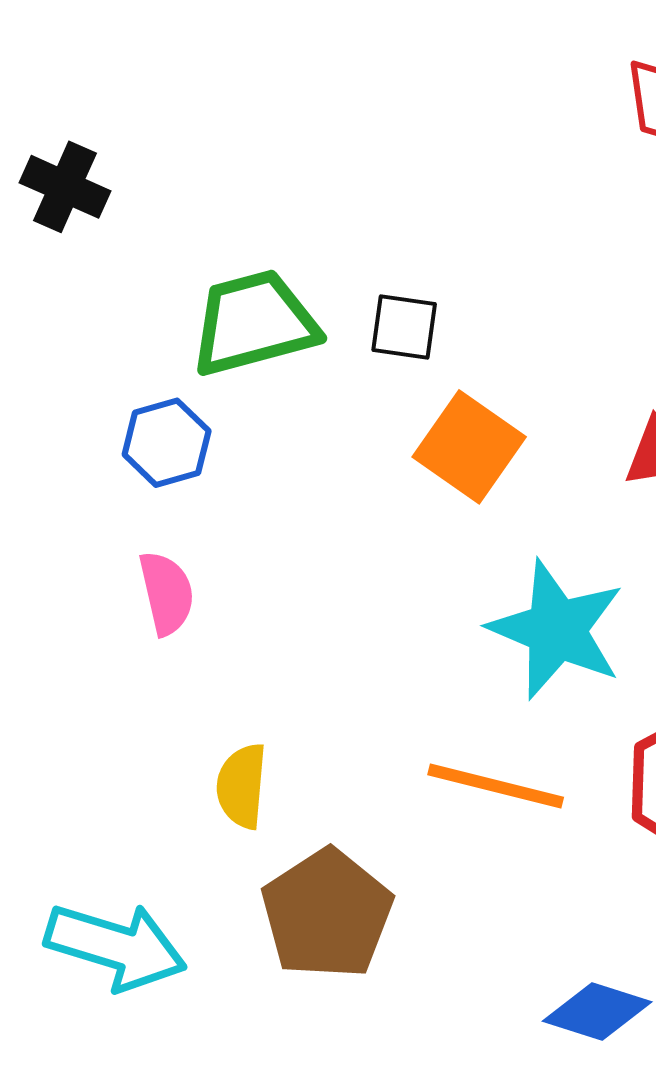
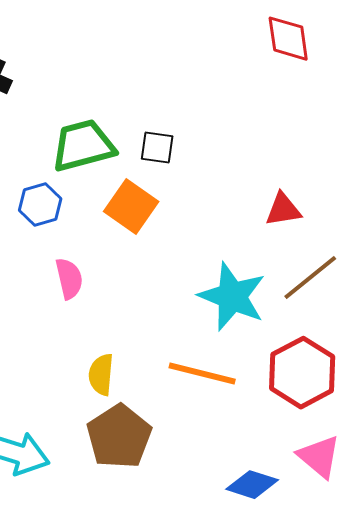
orange square: (469, 447) -> (131, 207), moved
pink semicircle: (167, 593) -> (69, 279), moved
yellow semicircle: (242, 786) -> (101, 375), moved

